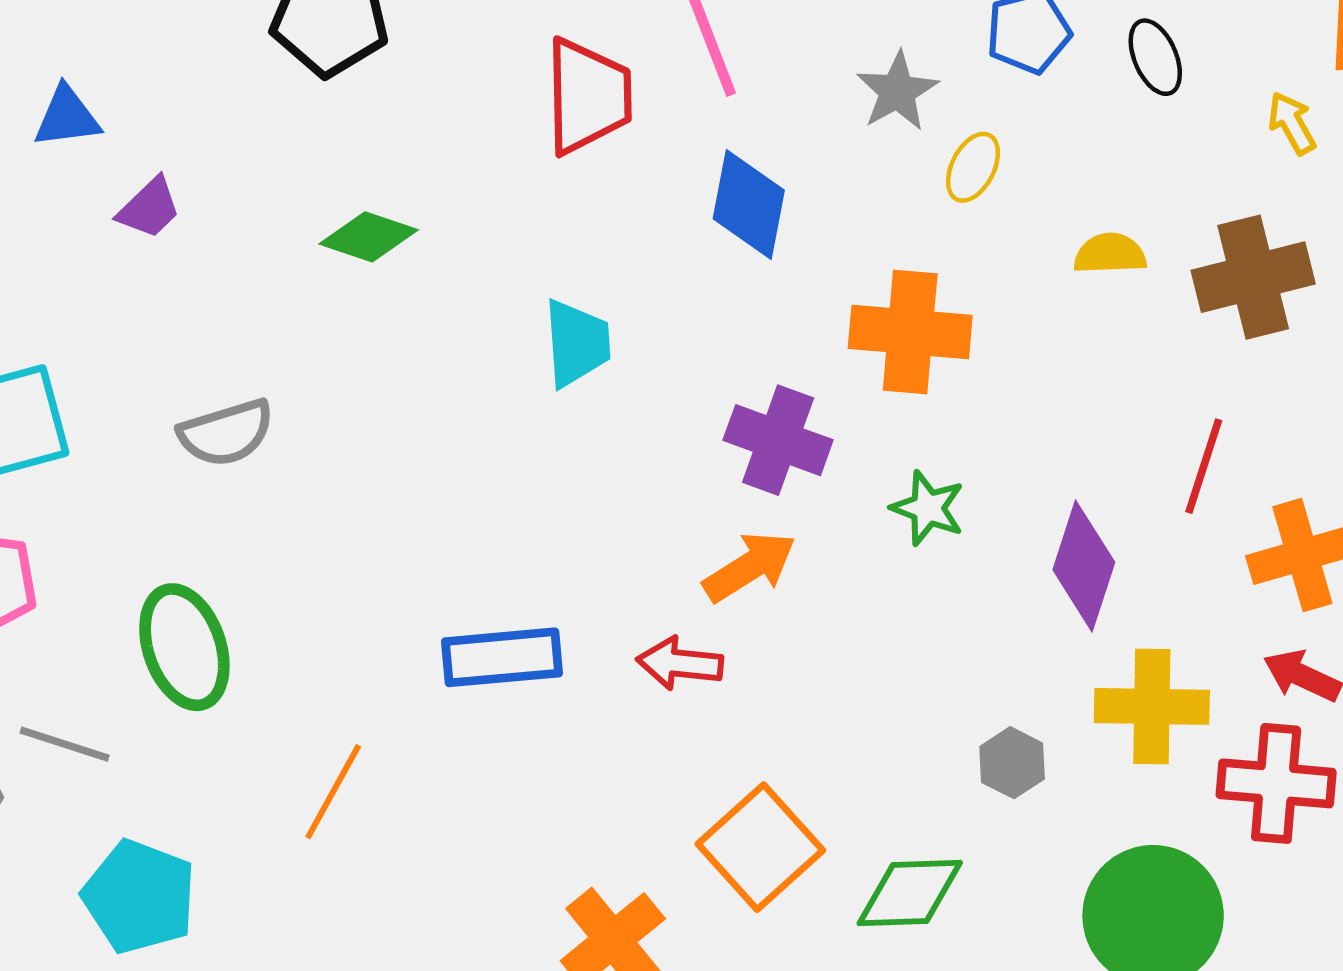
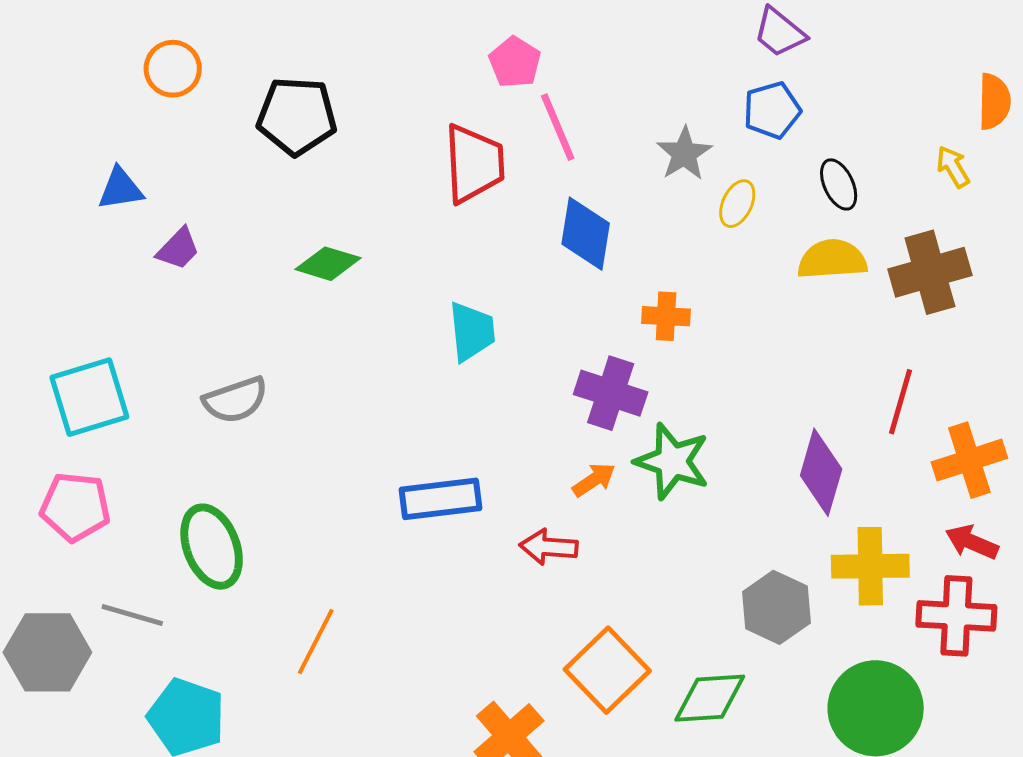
black ellipse: (1155, 57) -> (839, 184), moved
yellow semicircle: (1110, 254) -> (832, 259), size x1.4
orange cross: (910, 332) -> (666, 316), moved, size x0.6
green star: (928, 508) -> (672, 461), moved, size x1.5
orange arrow: (750, 567) -> (594, 480), size x0.7
blue rectangle: (502, 657) -> (441, 499), moved
gray hexagon: (1012, 763) -> (776, 607), size x1.5

